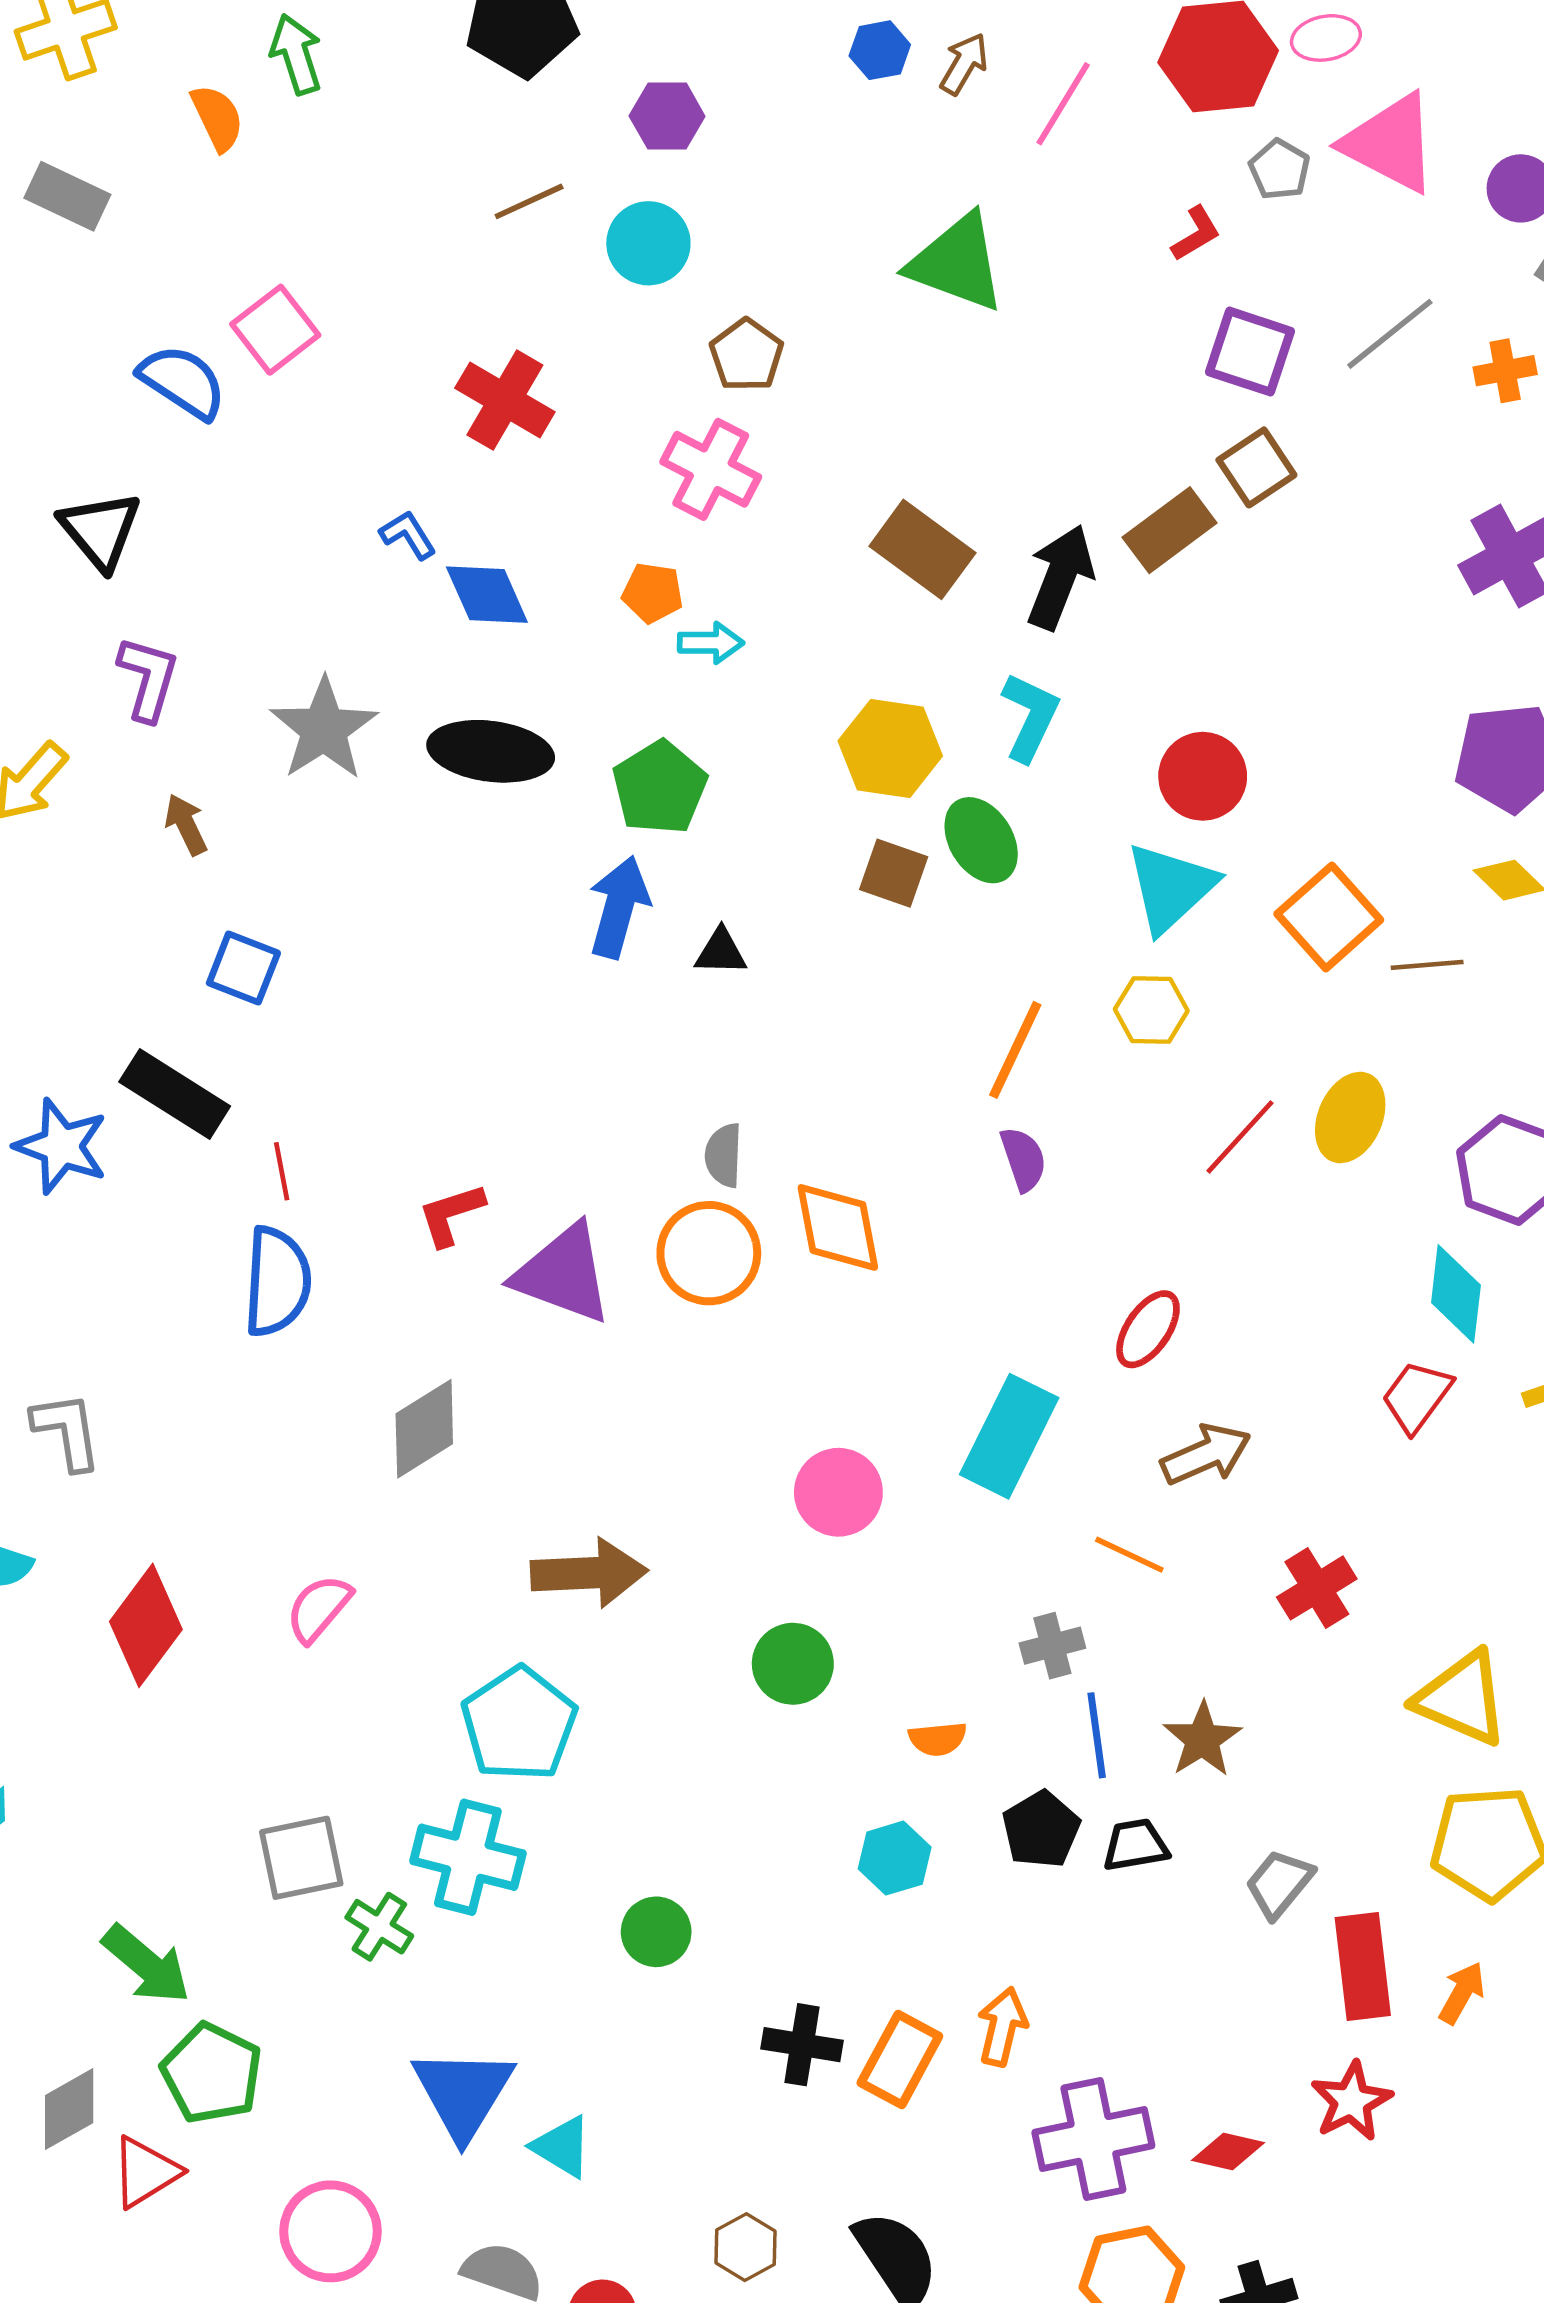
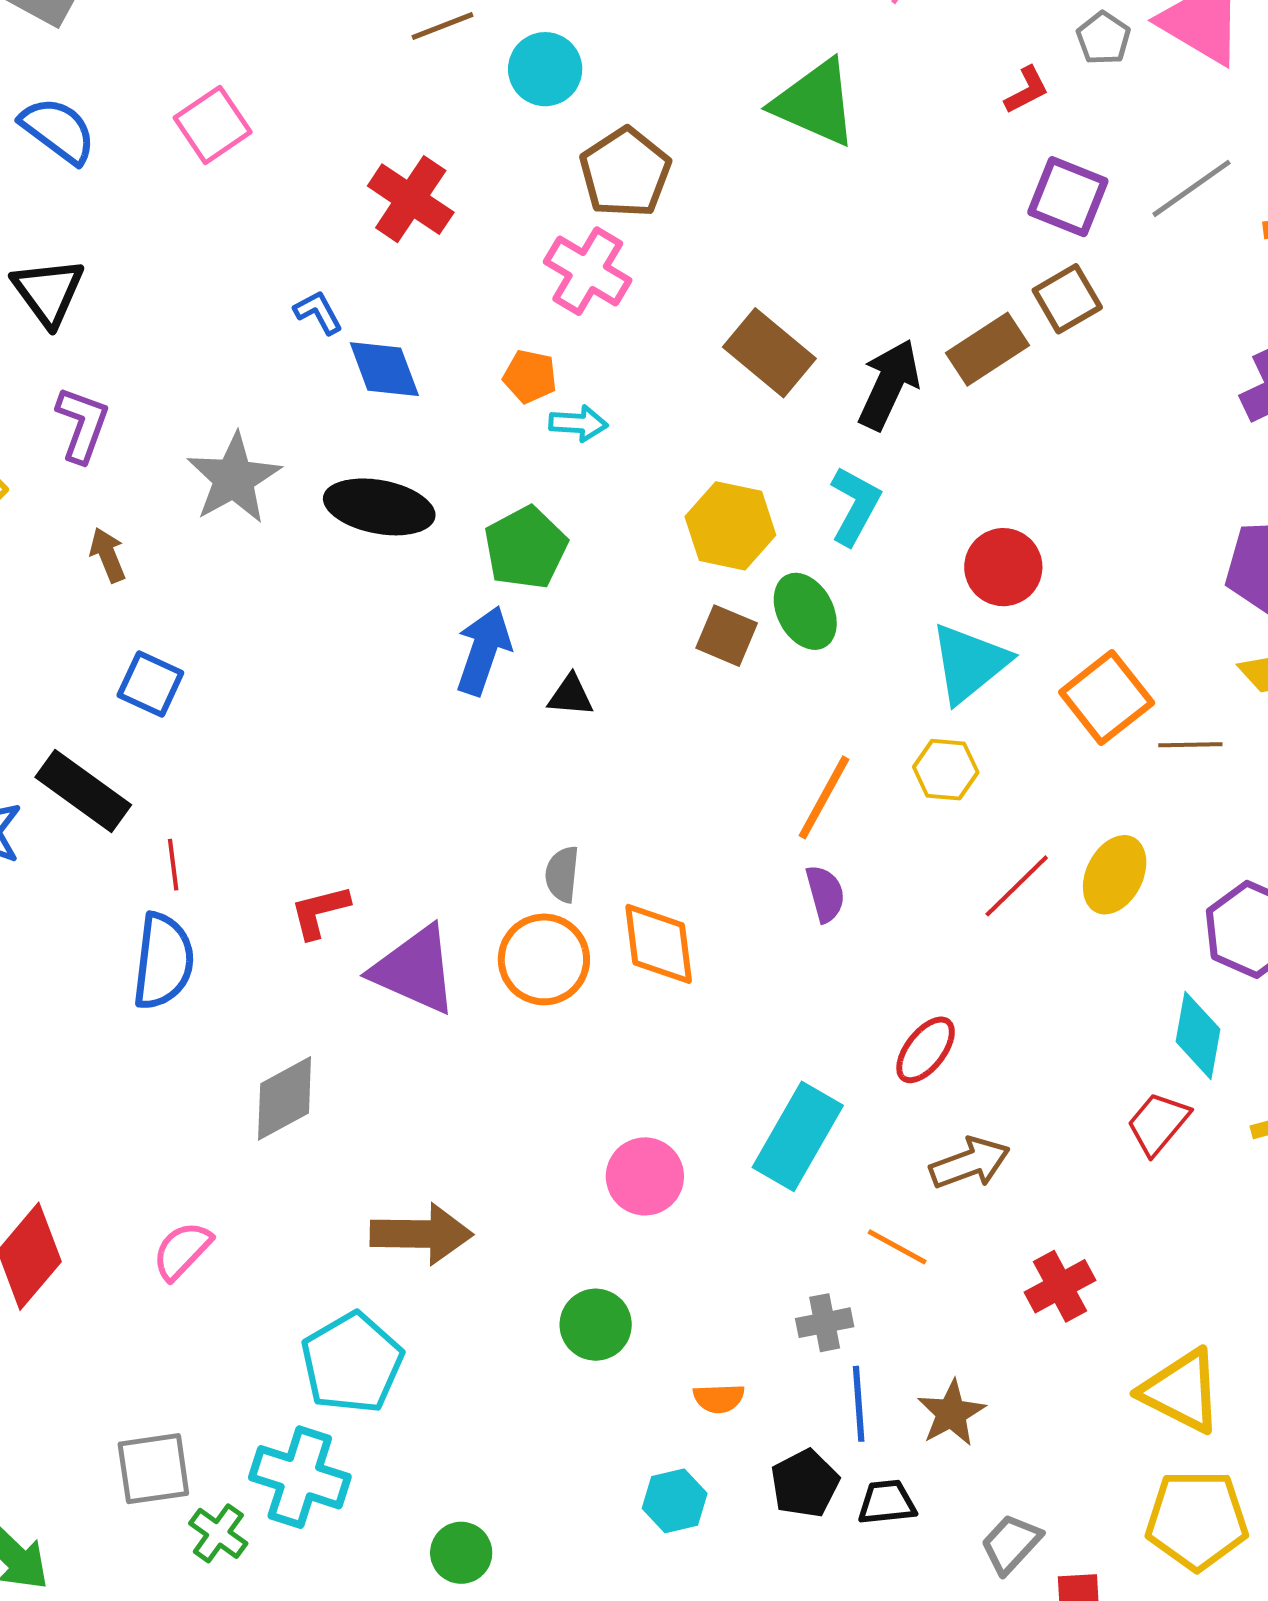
brown pentagon: (746, 355) -> (625, 173), size x1.4
blue semicircle: (183, 382) -> (58, 130), moved

